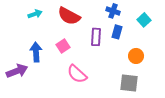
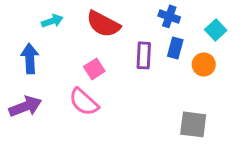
blue arrow: (36, 52) -> (30, 58), moved
orange circle: (136, 56) -> (204, 64), moved
pink semicircle: (77, 74) -> (84, 102), moved

